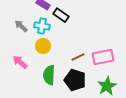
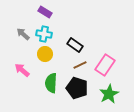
black rectangle: (61, 15) -> (75, 45), moved
pink rectangle: (103, 57) -> (105, 65), turned -45

